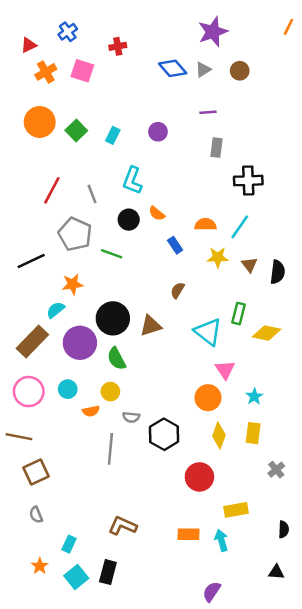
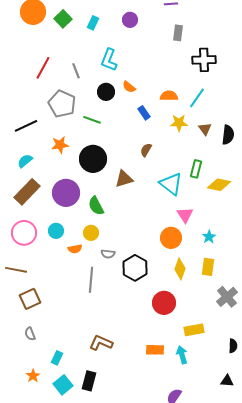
cyan semicircle: (56, 310) -> (25, 161), moved
black circle: (113, 318) -> (93, 159), moved
gray cross: (276, 470) -> (227, 297), size x1.5

